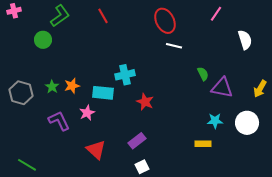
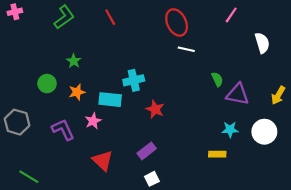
green circle: (43, 40) -> (47, 84), moved
green star: (52, 87) -> (74, 61), moved
gray hexagon: (21, 93) -> (17, 122), moved

